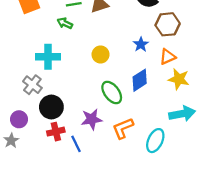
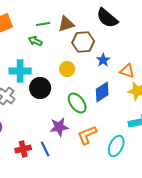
brown hexagon: (168, 24) -> (83, 42), moved
orange triangle: (168, 57) -> (127, 71), turned 42
black circle: (51, 107) -> (40, 88), moved
red cross: (56, 132) -> (23, 149), moved

